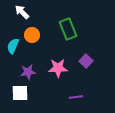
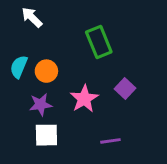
orange circle: (32, 35) -> (46, 71), moved
pink star: (58, 68) -> (84, 99), turned -30
white square: (20, 93) -> (46, 135), moved

